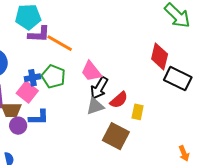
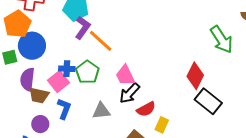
purple L-shape: (39, 34) -> (83, 28), turned -70
gray triangle: (95, 106) -> (101, 111), moved
blue L-shape: (39, 117) -> (64, 109), turned -80
purple circle: (18, 126) -> (40, 124), moved

